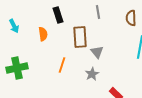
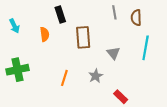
gray line: (98, 12) -> (114, 12), moved
gray triangle: (97, 52) -> (113, 53), moved
orange line: (62, 65) -> (64, 78), moved

